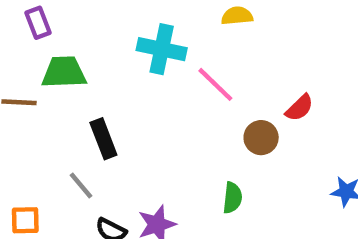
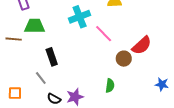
cyan cross: (162, 49) -> (80, 17), turned -35
red semicircle: (299, 108) -> (142, 45), size x1.5

